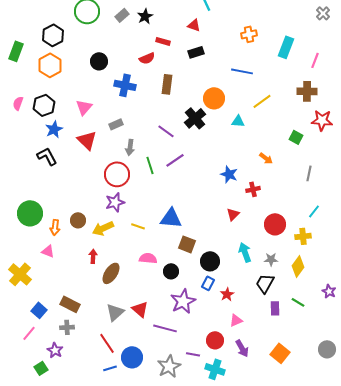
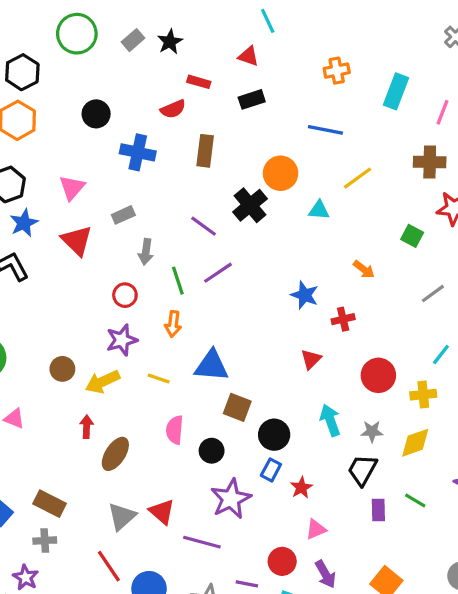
gray line: (309, 173) -> (433, 294), turned 42
red circle: (117, 174) -> (125, 295), size x0.6
orange arrow: (55, 227) -> (173, 324), moved
pink semicircle: (148, 258) -> (175, 430), turned -90
yellow diamond: (298, 266) -> (415, 443), turned 35

